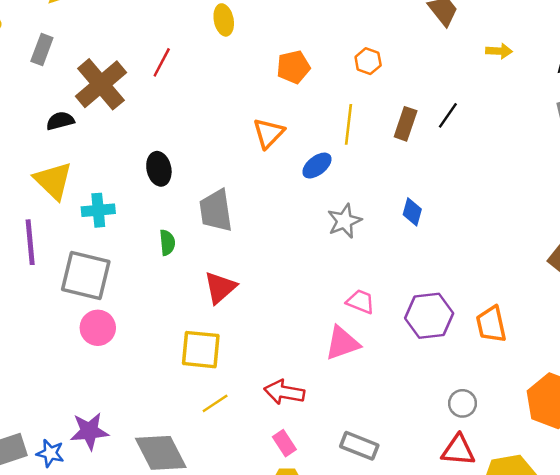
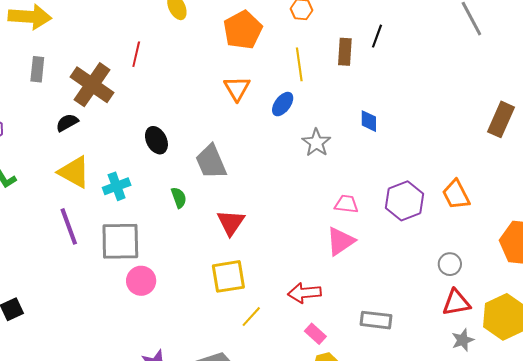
orange pentagon: (293, 67) -> (243, 30), size x1.4

